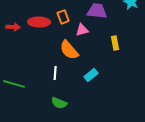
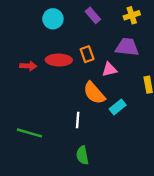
cyan rectangle: (91, 75) -> (118, 107), moved
green semicircle: (59, 103) -> (82, 155), turned 56

